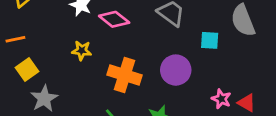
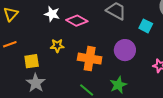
cyan square: (210, 40) -> (146, 26), turned 32
yellow square: (27, 69) -> (32, 61), moved, turned 35

